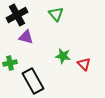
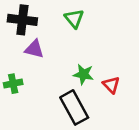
black cross: (17, 15) -> (22, 20), turned 35
black rectangle: (33, 81) -> (74, 107), moved

